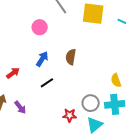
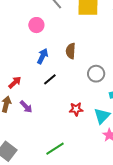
red arrow: (13, 73) -> (15, 82), moved
gray circle: (91, 103) -> (96, 74), moved

